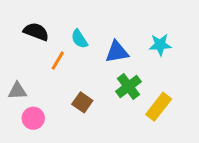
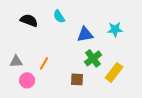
cyan semicircle: (79, 39) -> (59, 16), moved
orange line: (58, 61) -> (44, 63), moved
brown square: (82, 102) -> (77, 79), moved, turned -32

